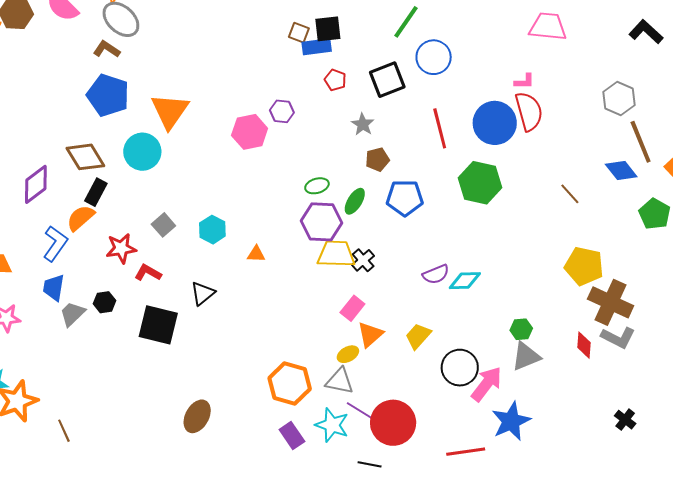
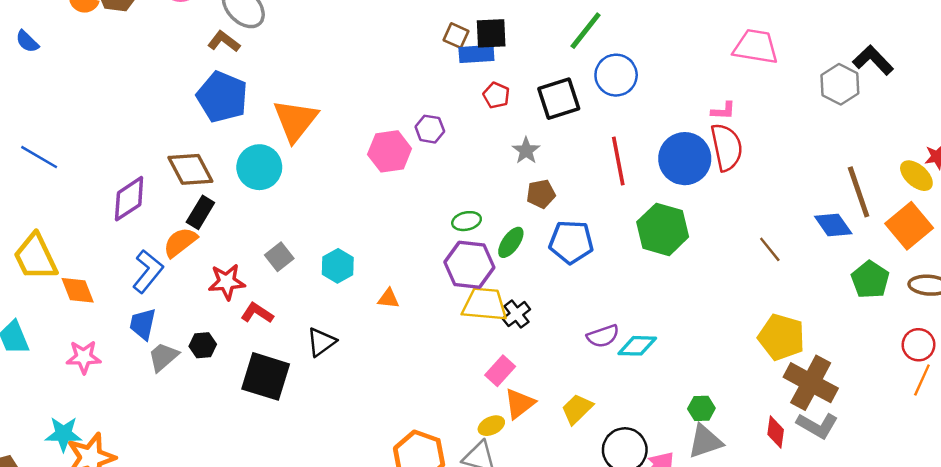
gray hexagon: (619, 98) -> (840, 84), moved

